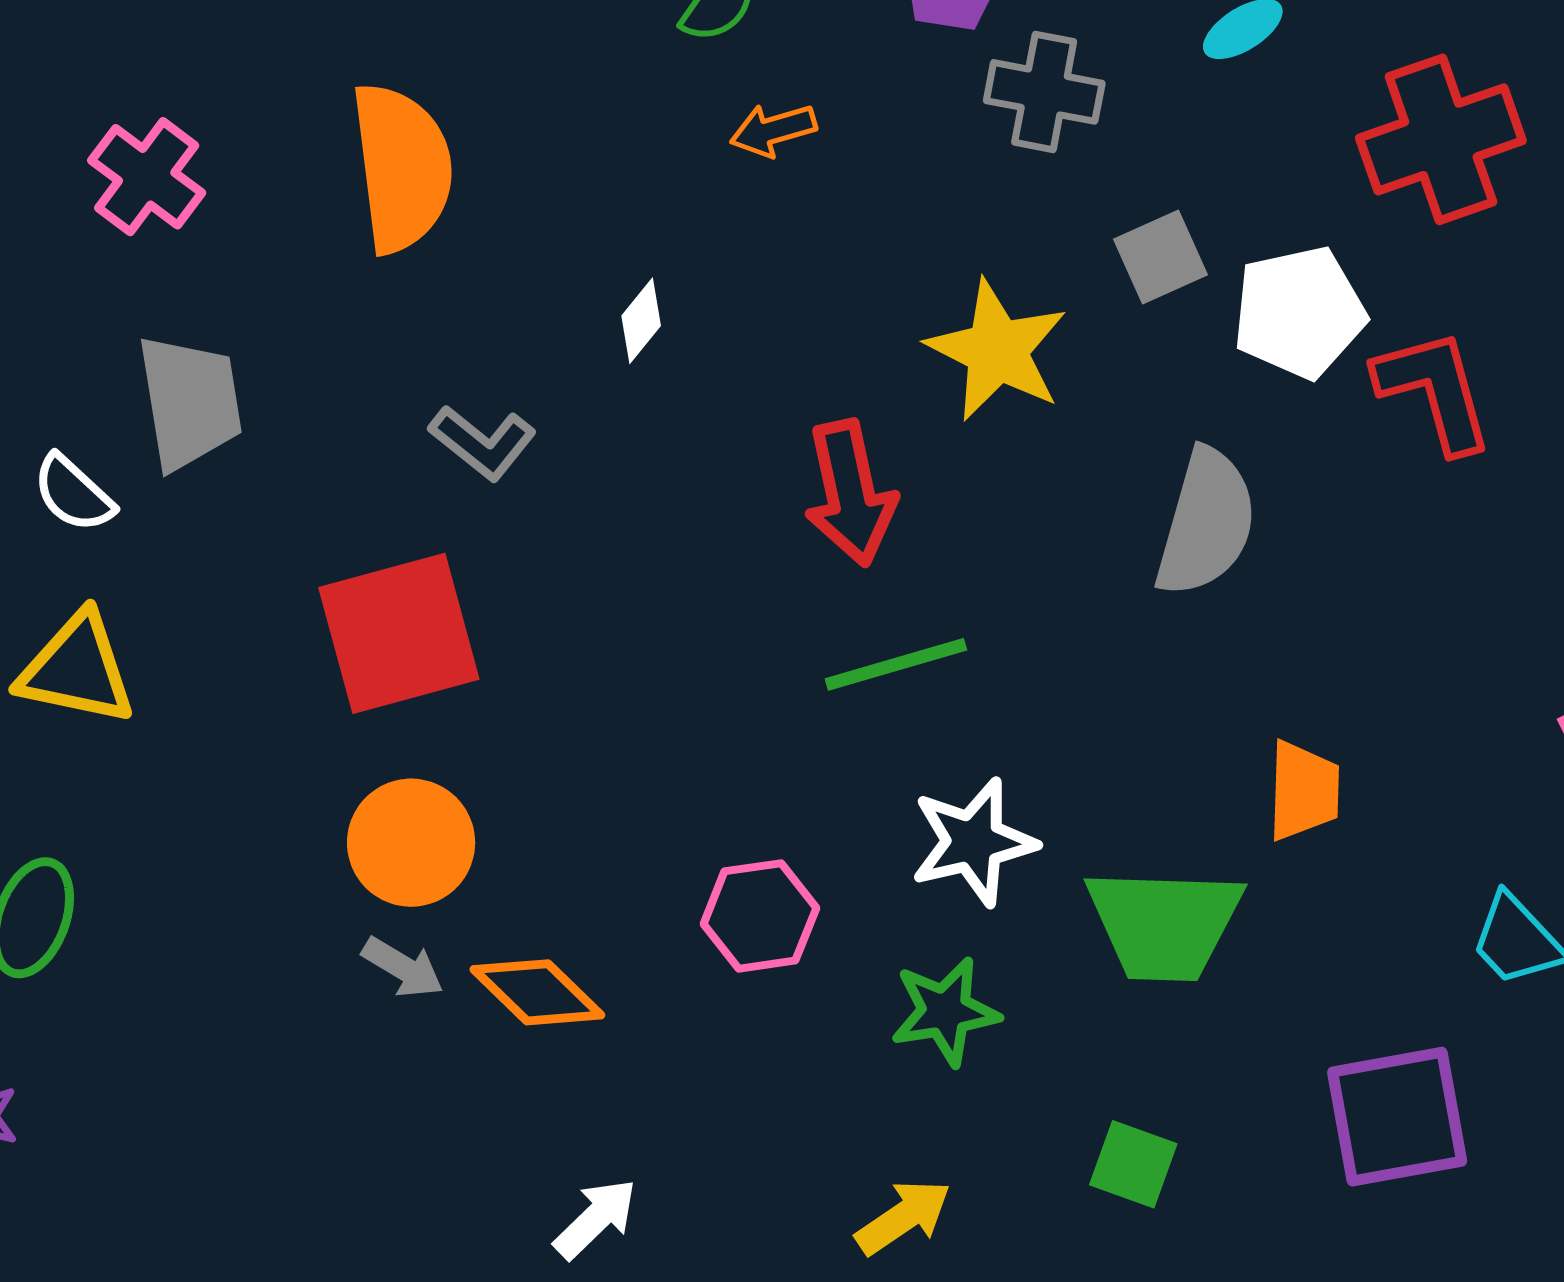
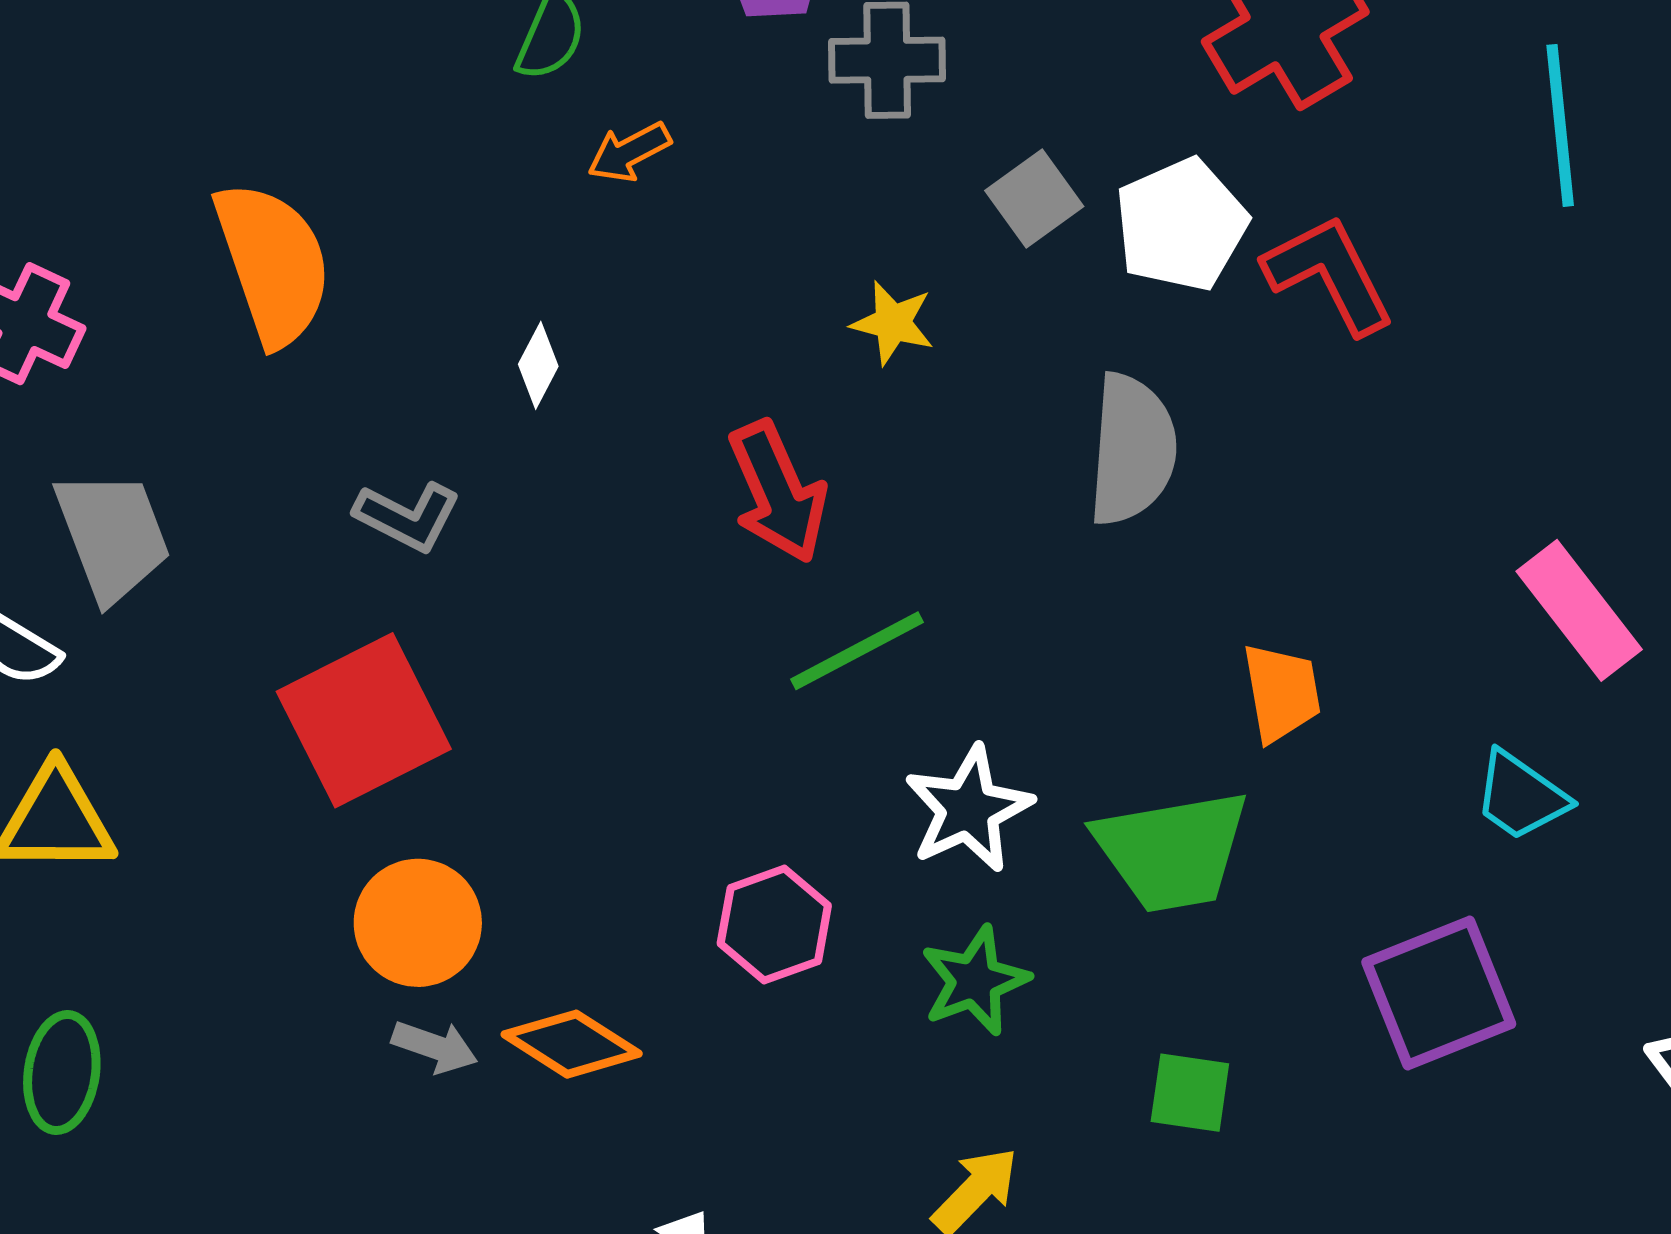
yellow star: (997, 350) -> (893, 323), size x0.6

